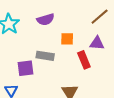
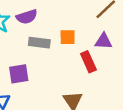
purple semicircle: (46, 19) -> (27, 17), moved
gray rectangle: (45, 56) -> (39, 43), moved

